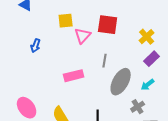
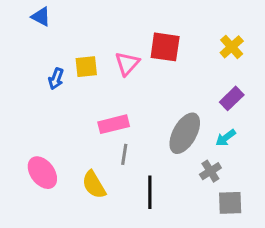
yellow square: (66, 21) -> (86, 67), moved
yellow cross: (147, 37) -> (232, 47), moved
gray line: (105, 61) -> (124, 154), moved

